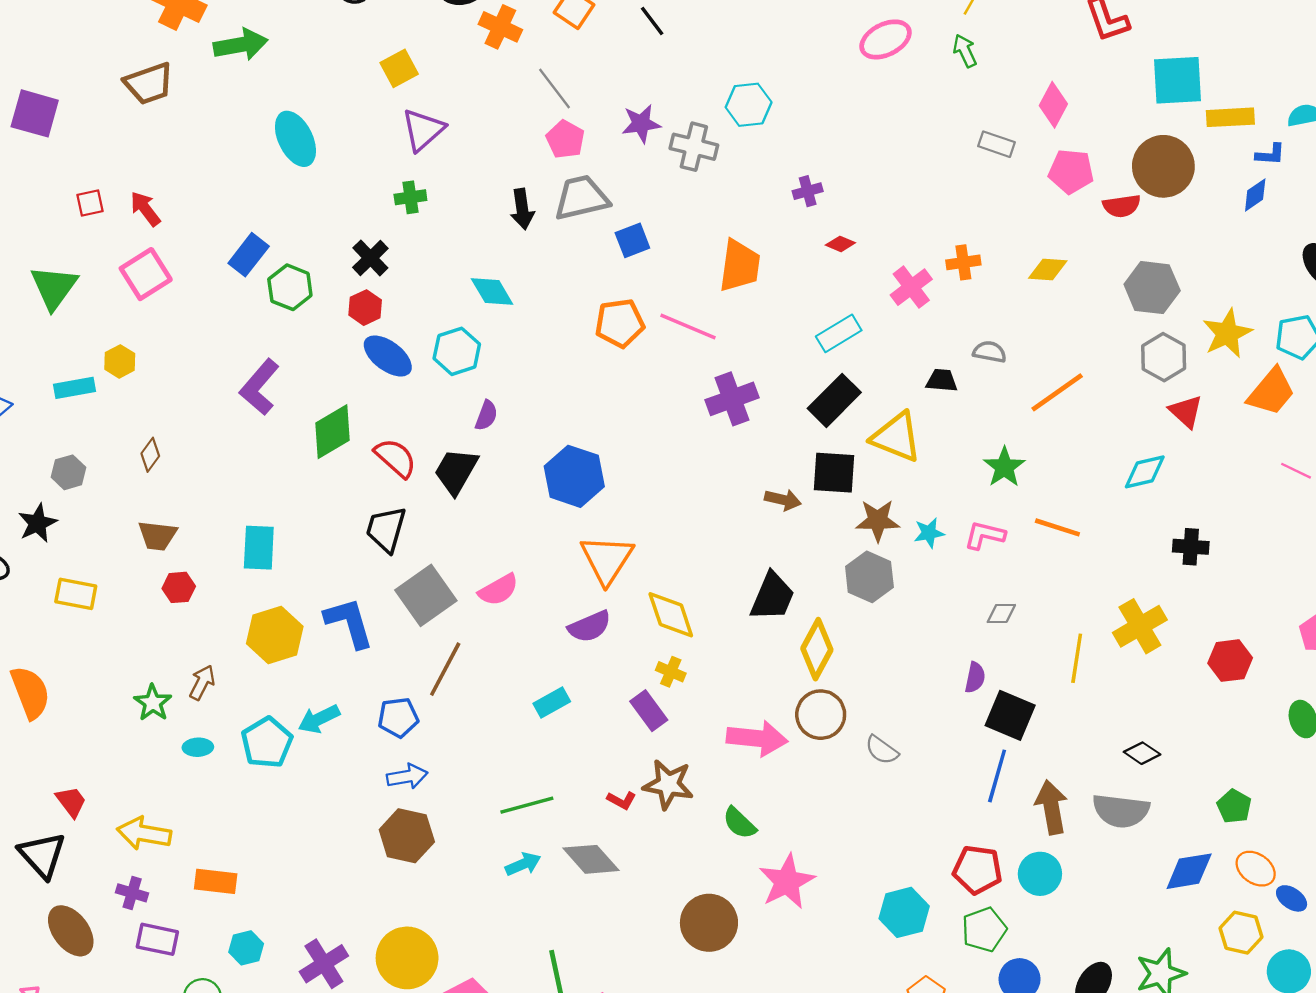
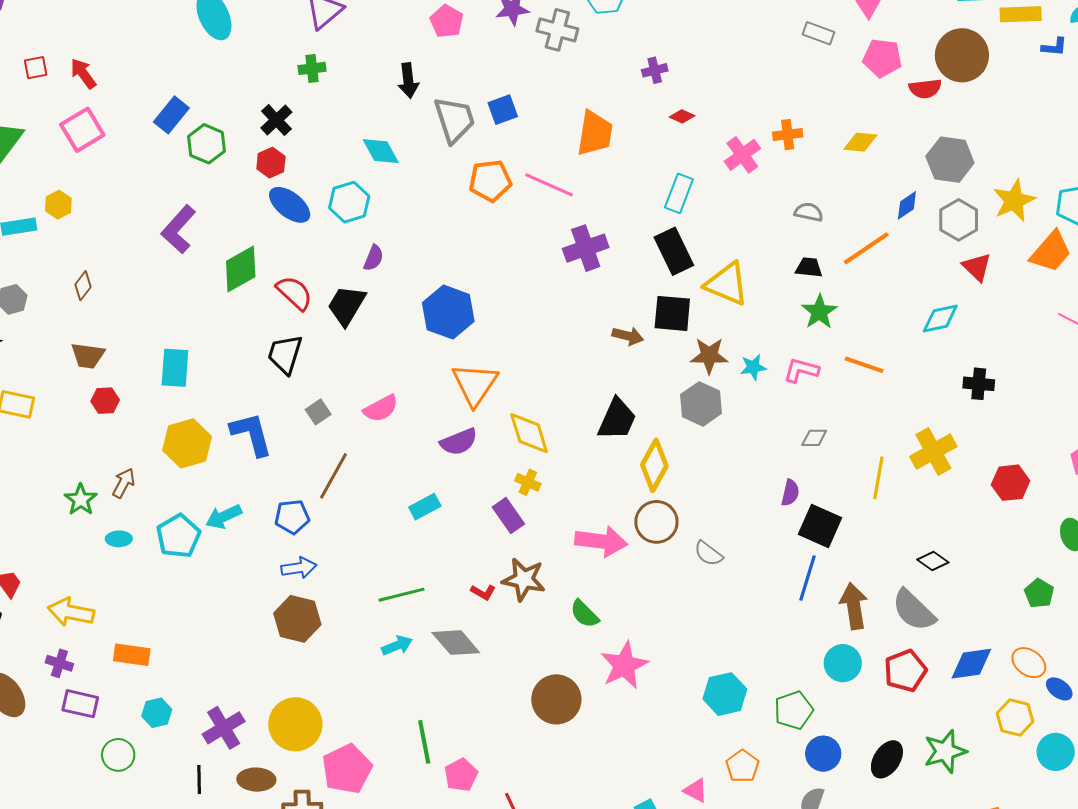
blue diamond: (1255, 195) -> (907, 205), moved
gray trapezoid: (581, 198) -> (454, 120), moved, turned 84
cyan rectangle: (839, 333) -> (679, 193), turned -39
black trapezoid: (942, 380) -> (809, 267), moved
black rectangle: (834, 400) -> (674, 251), turned -72
gray square: (426, 595) -> (318, 412), size x0.5
green pentagon: (1234, 806) -> (1039, 593), moved
gray semicircle: (1121, 811) -> (914, 610), turned 36
red pentagon: (978, 870) -> (905, 671), moved, turned -30

